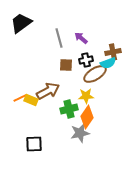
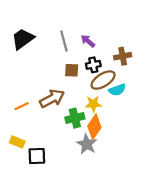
black trapezoid: (21, 23) -> (23, 39), moved
cyan semicircle: (108, 63) -> (117, 90), moved
yellow rectangle: (31, 100) -> (17, 142), moved
gray star: (80, 133) -> (87, 144), turned -30

